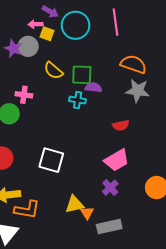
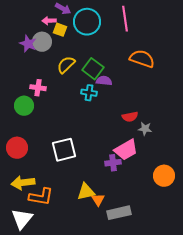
yellow semicircle: (53, 71) -> (66, 65), turned 96
green square: (82, 75) -> (93, 69), turned 35
gray star: (138, 91) -> (145, 129), moved, size x0.6
white square: (51, 160) -> (64, 150), turned -30
purple cross: (110, 188) -> (113, 163), moved, turned 35

